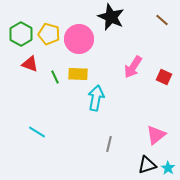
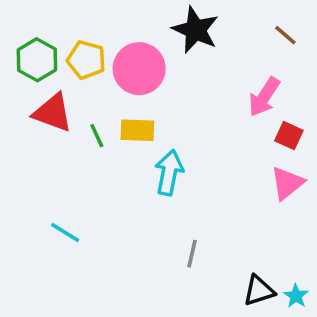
red triangle: (30, 64) -> (53, 113), size x1.4
pink arrow: (133, 67) -> (264, 97), moved
pink triangle: (156, 135) -> (287, 183), moved

